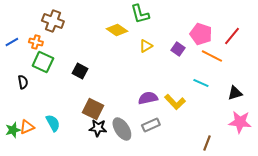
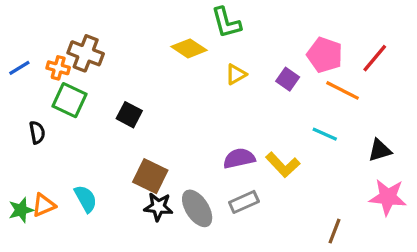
brown cross: (53, 21) -> (86, 53), moved

